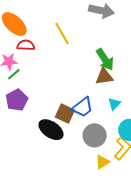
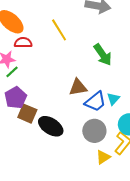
brown triangle: (104, 77) -> (78, 87), moved
blue trapezoid: (82, 107) -> (95, 102), moved
brown square: (65, 114) -> (27, 114), moved

